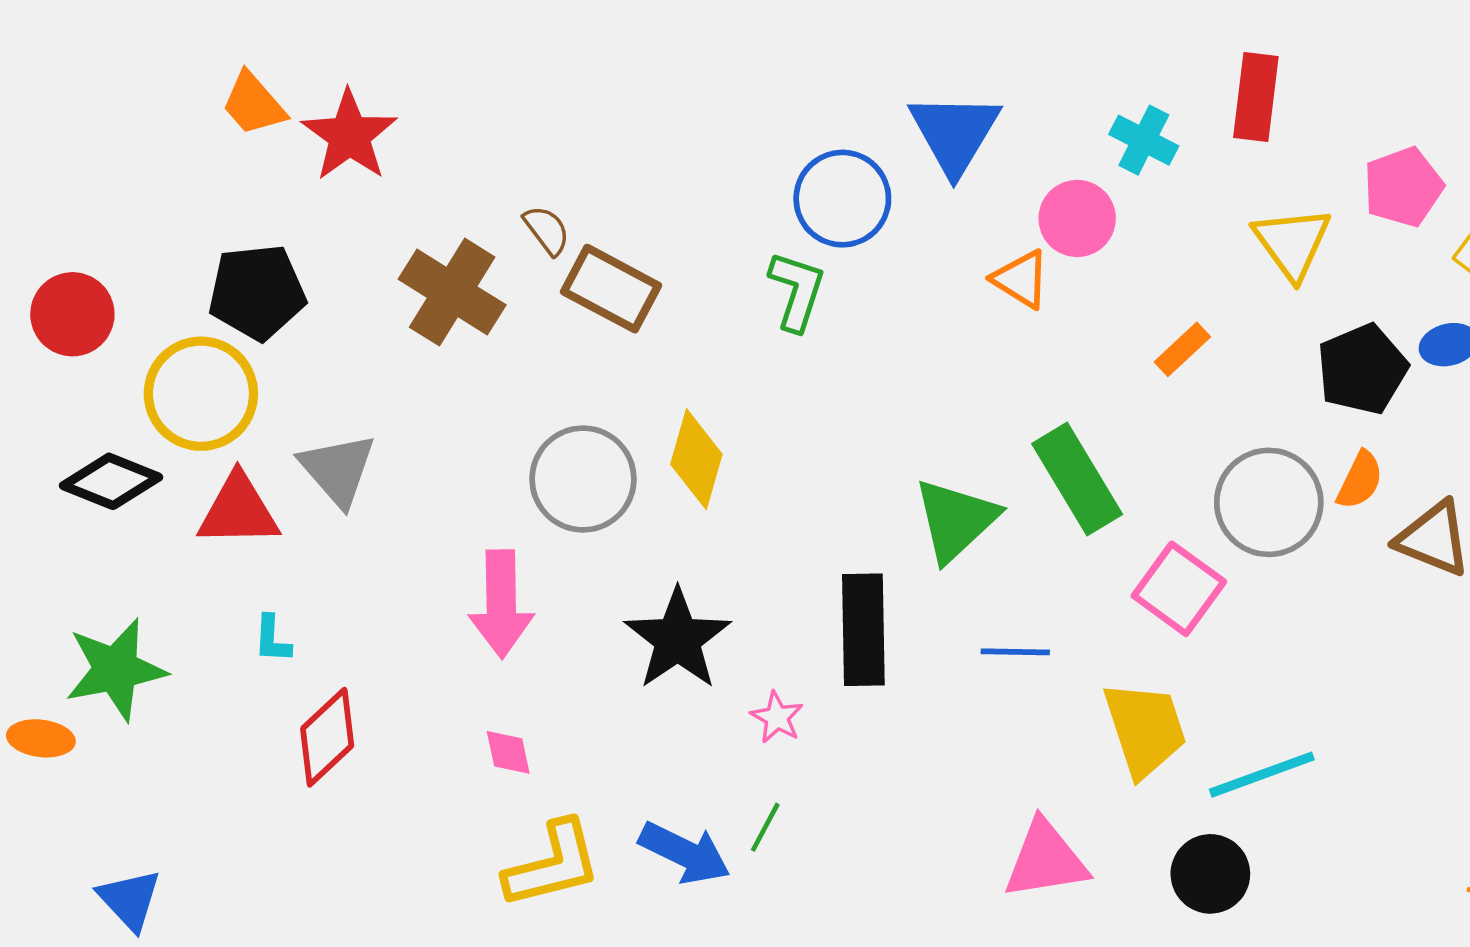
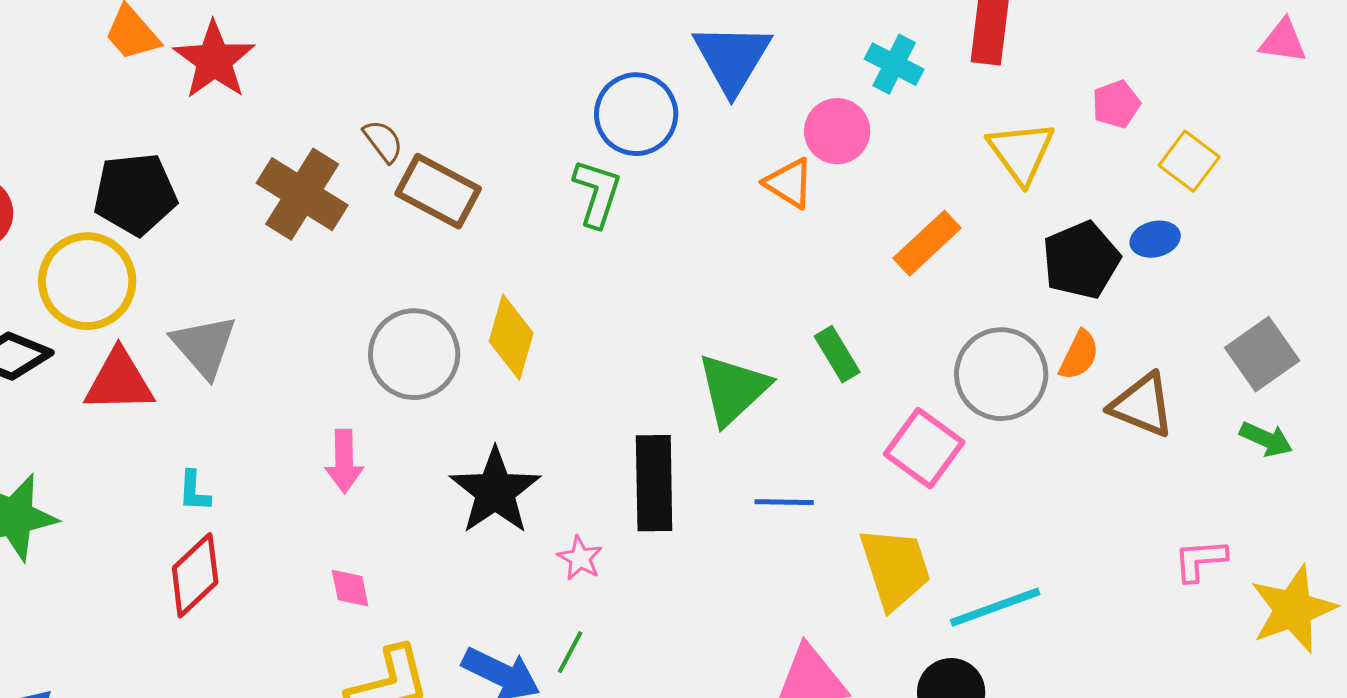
pink pentagon: (1403, 187) -> (1116, 104), size x0.7
orange rectangle: (1182, 349) -> (927, 243), size x1.4
green rectangle: (1077, 479) -> (837, 354), size x0.6
pink arrow: (501, 604) -> (344, 461), size x0.7
cyan L-shape: (272, 639) -> (194, 491), moved

